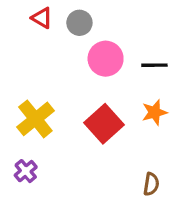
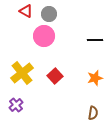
pink circle: (106, 59) -> (44, 36), moved
orange star: (154, 112) -> (95, 78), moved
red square: (104, 124) -> (55, 76), moved, size x0.7

